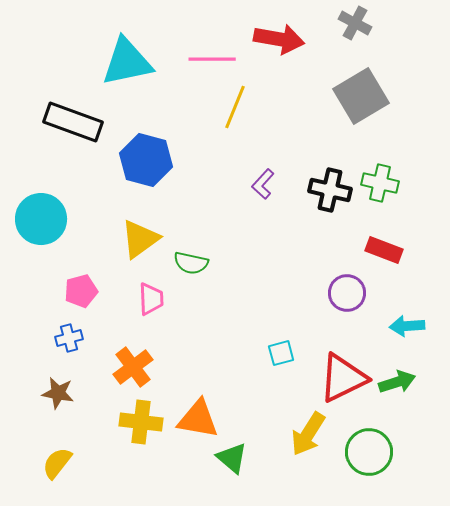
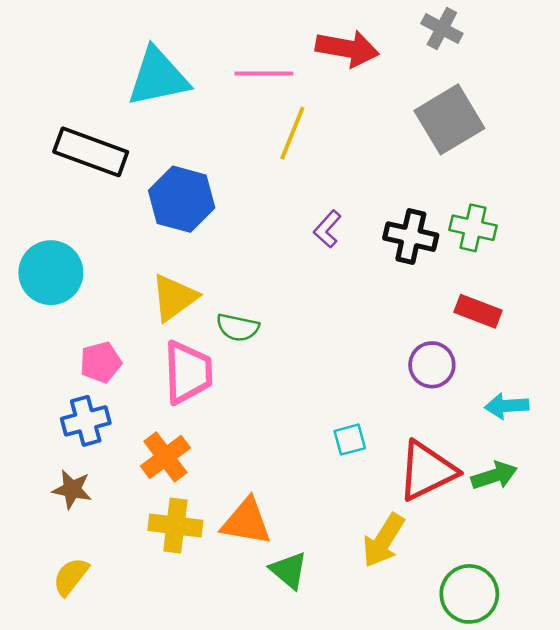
pink trapezoid: (151, 299) -> (188, 372), size x1.6
blue cross: (69, 338) -> (86, 421), size x1.4
green circle: (369, 452) -> (469, 594), moved

